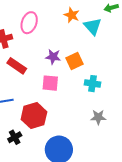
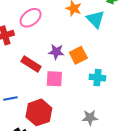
pink ellipse: (29, 23) -> (31, 18), turned 35
red rectangle: (17, 66) -> (31, 64), moved
gray star: (98, 117) -> (90, 118), moved

